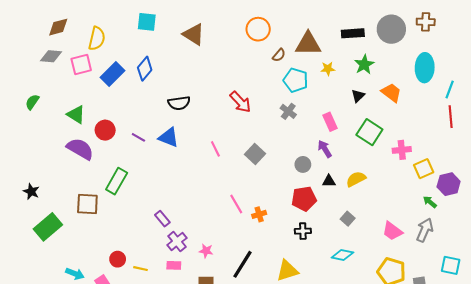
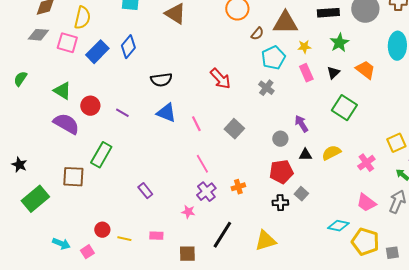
pink square: (81, 65) -> (67, 43), turned 30
cyan pentagon: (296, 80) -> (273, 58), turned 30
pink rectangle: (330, 122) -> (306, 73), moved
blue triangle: (169, 137) -> (166, 113), moved
pink cross: (402, 150) -> (366, 163), moved, turned -30
pink line: (236, 204) -> (202, 164), moved
gray square: (348, 219) -> (301, 194), moved
purple cross: (177, 241) -> (206, 192), moved
pink star: (206, 251) -> (188, 212), moved
cyan diamond: (342, 255) -> (338, 226), moved

